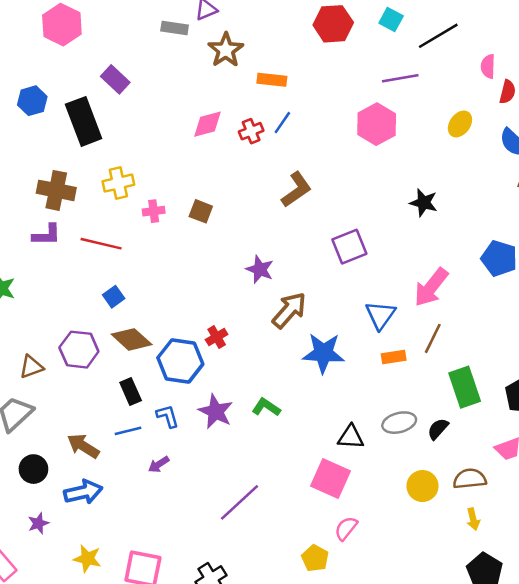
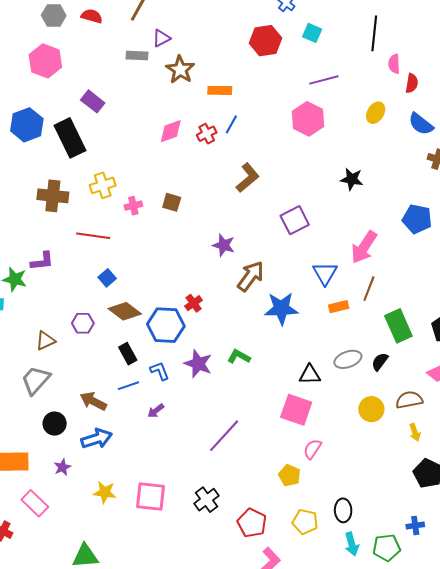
black line: (438, 36) -> (374, 33), moved, turned -48
blue hexagon: (32, 101) -> (27, 125), size x1.4
purple L-shape: (47, 235) -> (42, 261), moved
purple hexagon: (79, 350) -> (83, 323), size x0.7

